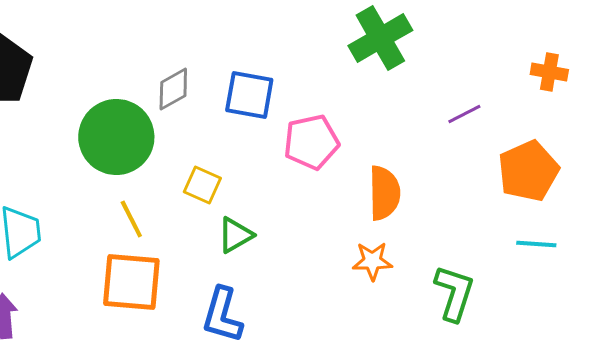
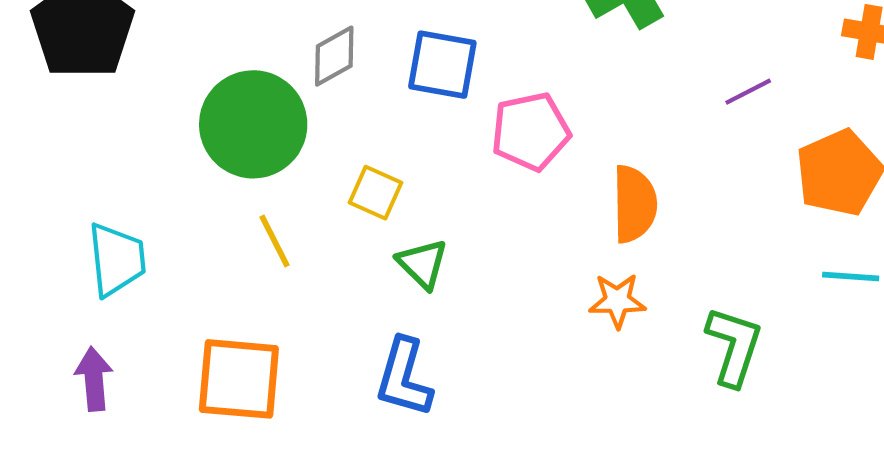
green triangle: (235, 235) -> (422, 264), turned -45
orange square: (131, 282) -> (239, 379), moved

